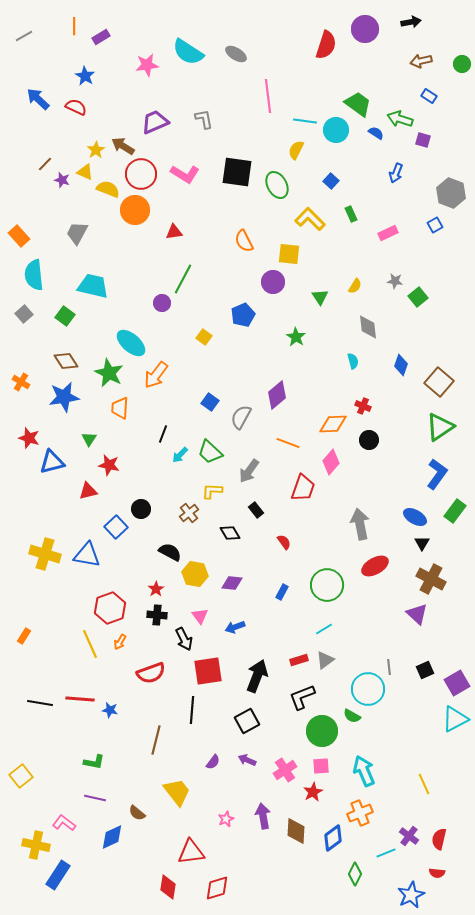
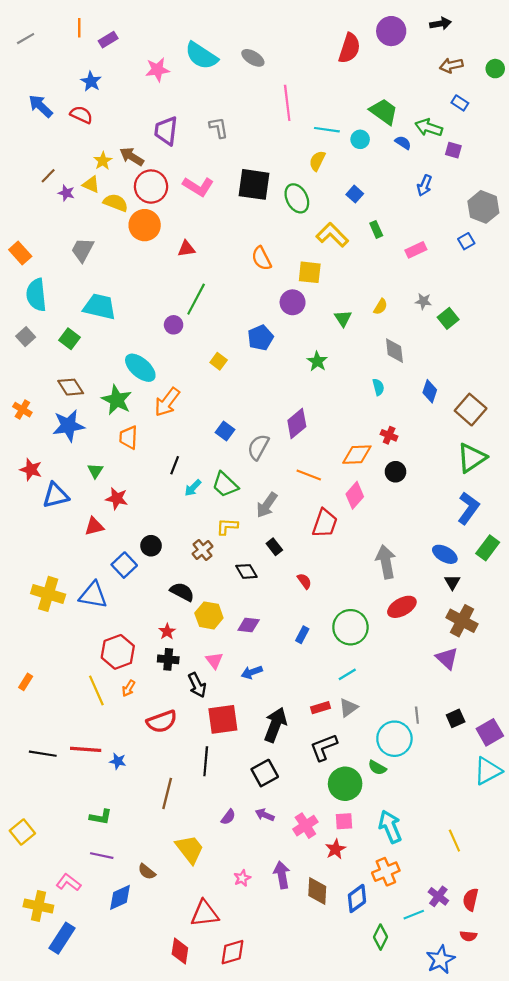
purple trapezoid: (155, 122) -> (166, 131), turned -60
cyan circle: (336, 130) -> (360, 139), size x0.7

